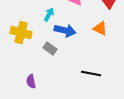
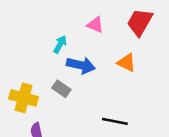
yellow cross: (21, 32) -> (24, 98), moved

